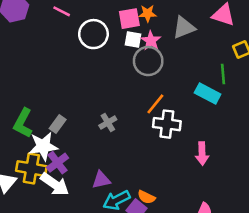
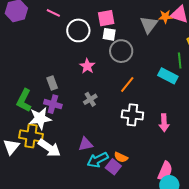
orange star: (148, 13) -> (165, 17), moved
gray triangle: (184, 28) -> (149, 25), turned -30
pink star: (151, 41) -> (87, 66), moved
gray rectangle: (58, 124) -> (52, 83), moved, turned -56
white cross: (167, 124) -> (132, 115), moved
purple cross: (57, 163) -> (53, 104), moved, turned -36

